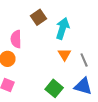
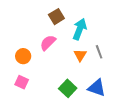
pink semicircle: (16, 39) -> (48, 43), moved, turned 42
gray line: (84, 60) -> (99, 52), moved

